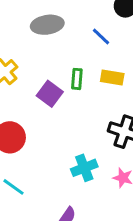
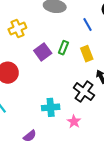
yellow rectangle: (112, 78) -> (87, 54), turned 42

